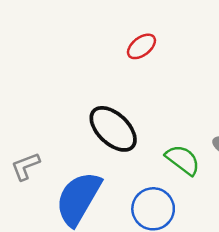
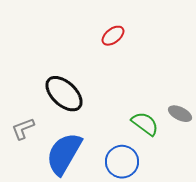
black ellipse: (113, 129) -> (64, 94), moved

